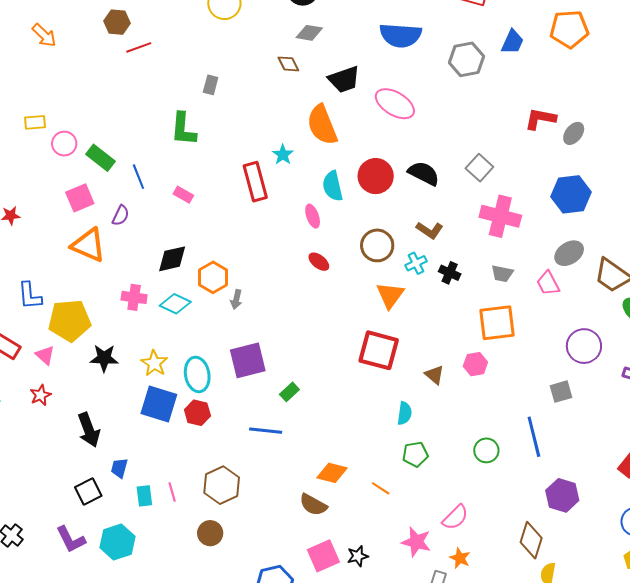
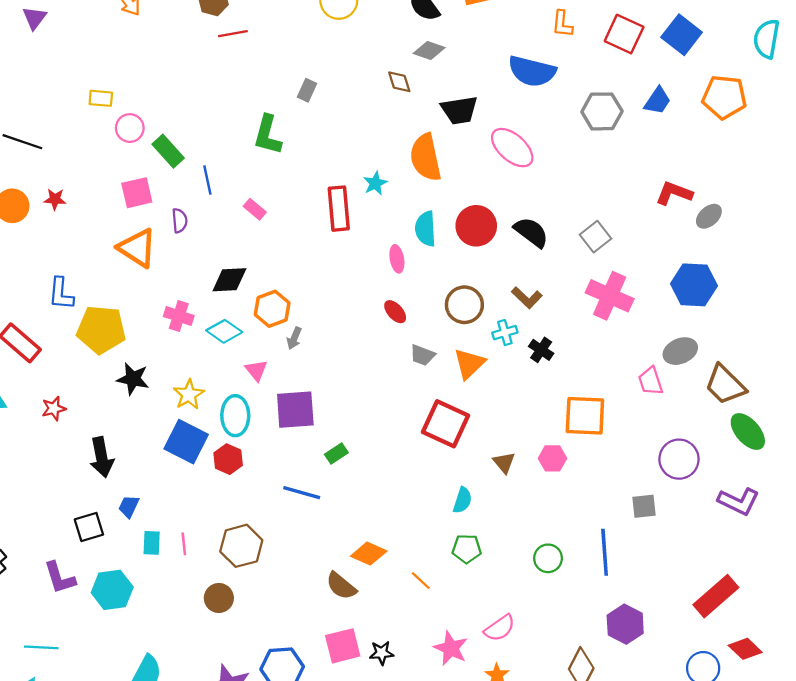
purple semicircle: (121, 215) -> (180, 221), turned -40
gray trapezoid: (502, 274) -> (422, 355), moved
pink triangle: (45, 355) -> (256, 370), moved

